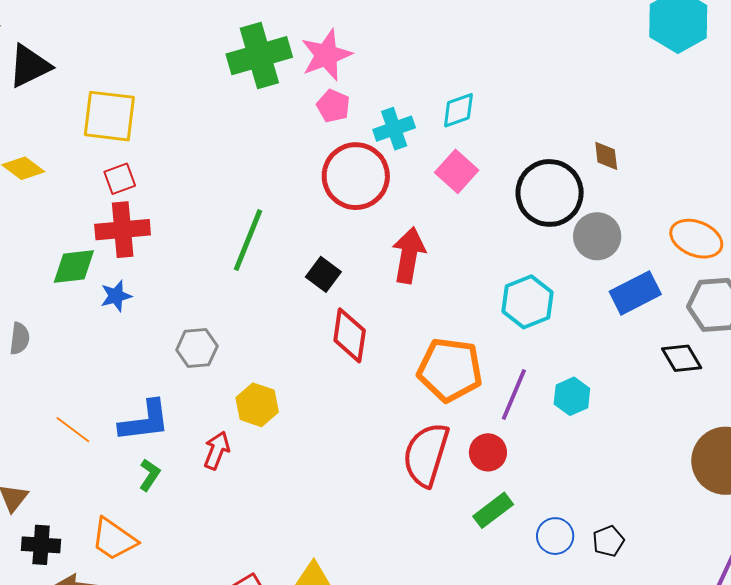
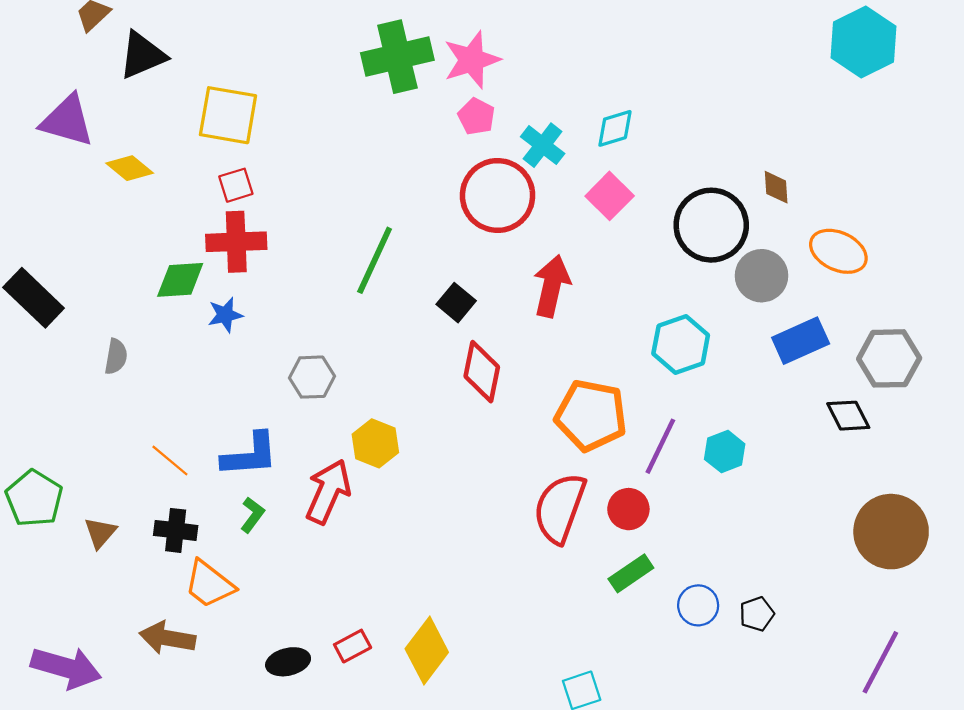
cyan cross: (394, 129) -> (543, 145), turned -36
orange ellipse: (696, 239) -> (838, 251), moved
red arrow: (217, 450) -> (328, 492), size x1.5
black cross: (41, 545) -> (176, 530), moved

